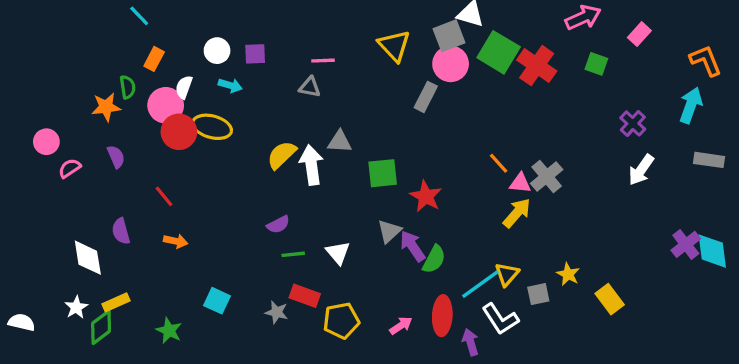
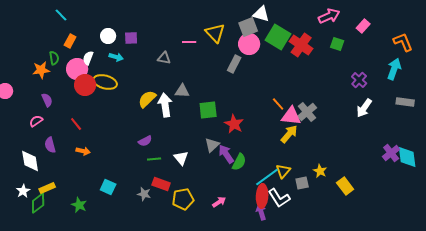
pink line: (323, 61) -> (189, 42), moved
pink semicircle: (70, 168) -> (36, 121), moved
pink triangle: (520, 183) -> (291, 116), size x1.5
red ellipse: (442, 316) -> (262, 196), moved

